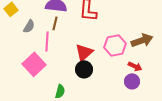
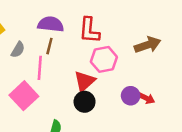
brown arrow: (142, 40) -> (148, 45), moved
pink hexagon: (115, 45) -> (104, 59), moved
purple circle: (132, 81) -> (131, 96), moved

